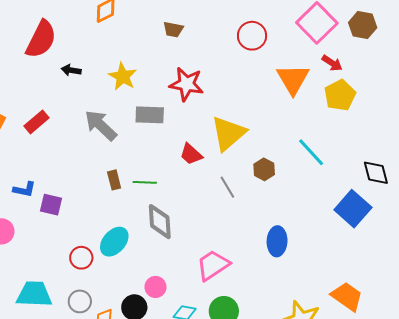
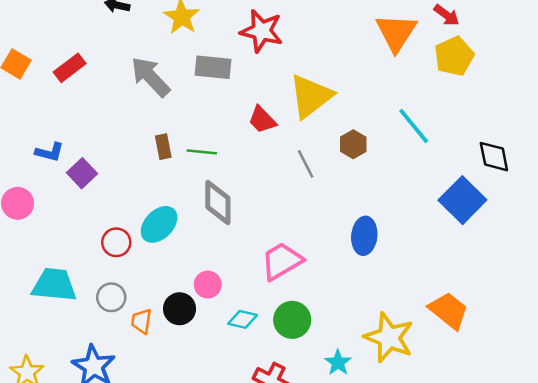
purple square: (51, 205) -> (82, 173), turned 30

